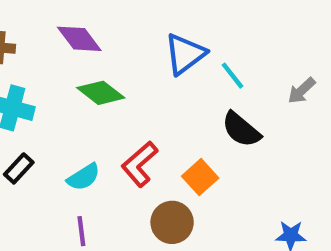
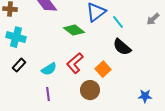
gray arrow: (302, 91) -> (153, 19), moved
green diamond: (101, 93) -> (74, 30), moved

